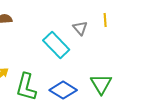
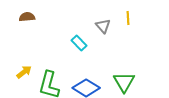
cyan rectangle: (56, 45) -> (79, 43), size x0.6

